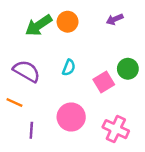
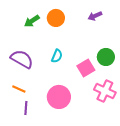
green arrow: (39, 25) -> (32, 21), size x0.7
orange line: (14, 103) -> (19, 89), moved
pink cross: (116, 129) -> (105, 91), moved

